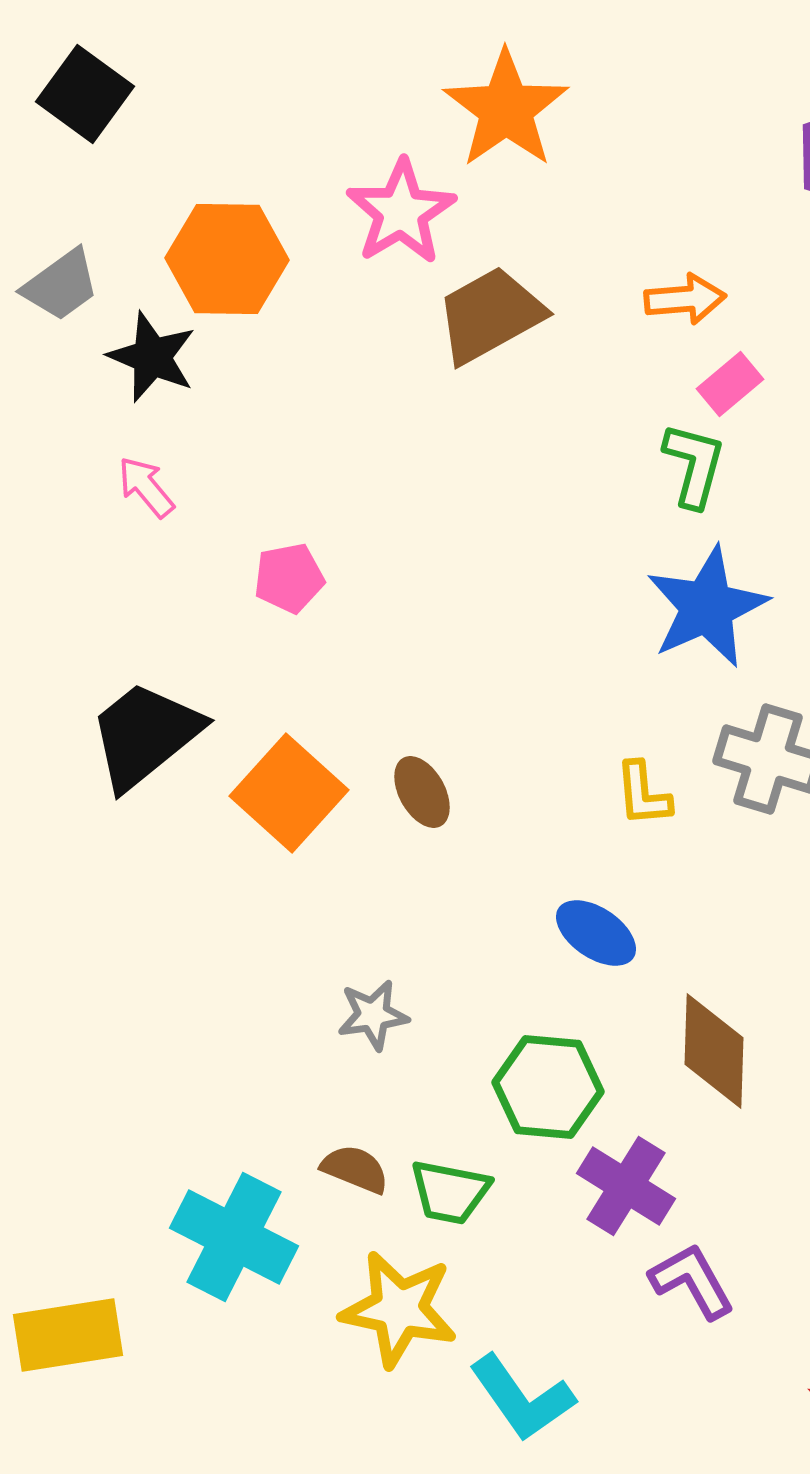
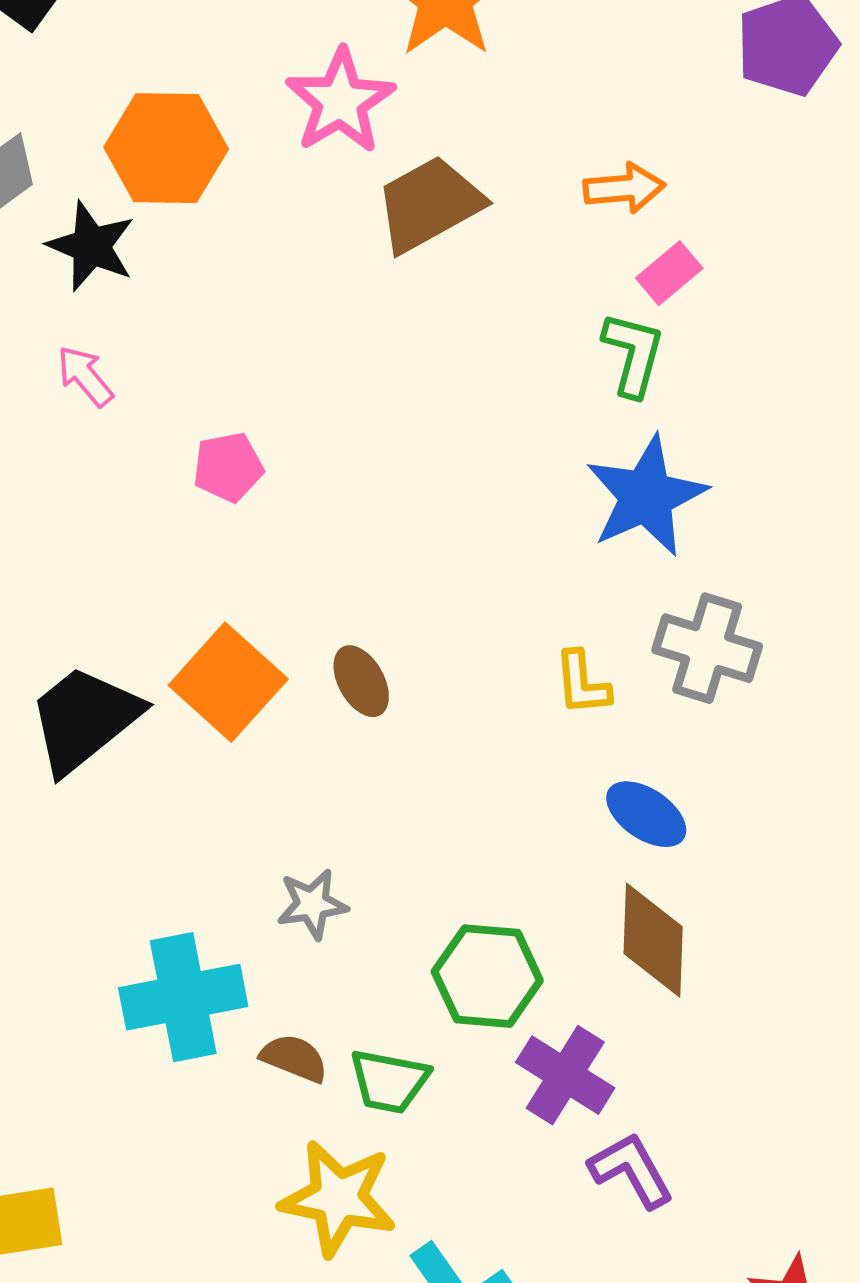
black trapezoid: (145, 735) -> (84, 719), moved
blue ellipse: (596, 933) -> (646, 814), moved
cyan cross: (234, 1237) -> (183, 997), moved, turned -38

